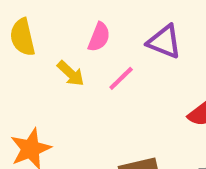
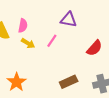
pink semicircle: (99, 37) -> (23, 26), moved

